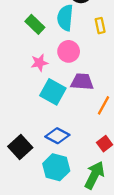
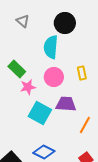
green rectangle: (35, 24) -> (17, 69), moved
yellow rectangle: (100, 26) -> (82, 73), moved

